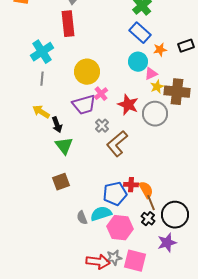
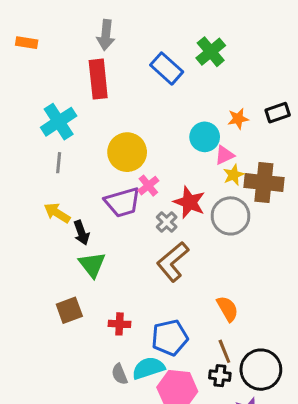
blue rectangle: (140, 33) -> (167, 68), moved
gray cross: (102, 126) -> (167, 222), moved
brown square: (61, 182) -> (69, 310), moved
red cross: (131, 185) -> (119, 324), moved
orange semicircle: (146, 190) -> (227, 309), moved
black cross: (148, 219) -> (220, 376), turned -32

